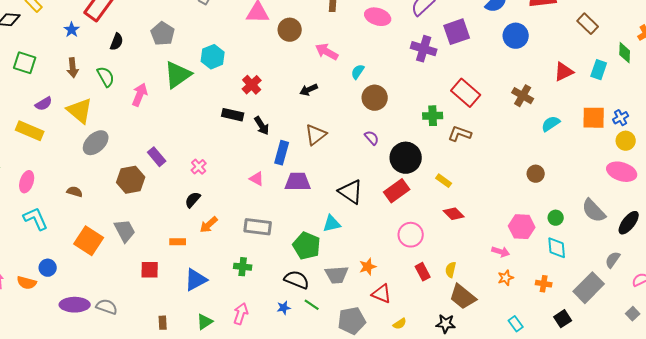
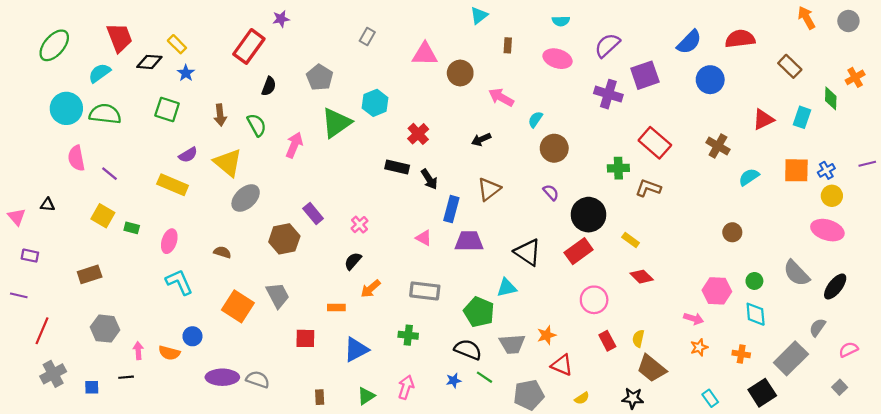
blue star: (72, 30) -> (186, 73), moved
black square: (563, 319) -> (762, 393), size x1.4

